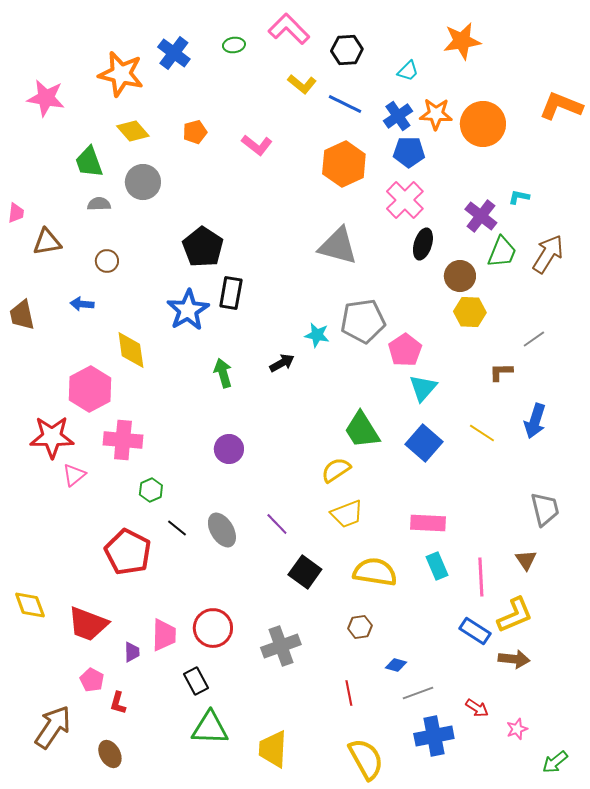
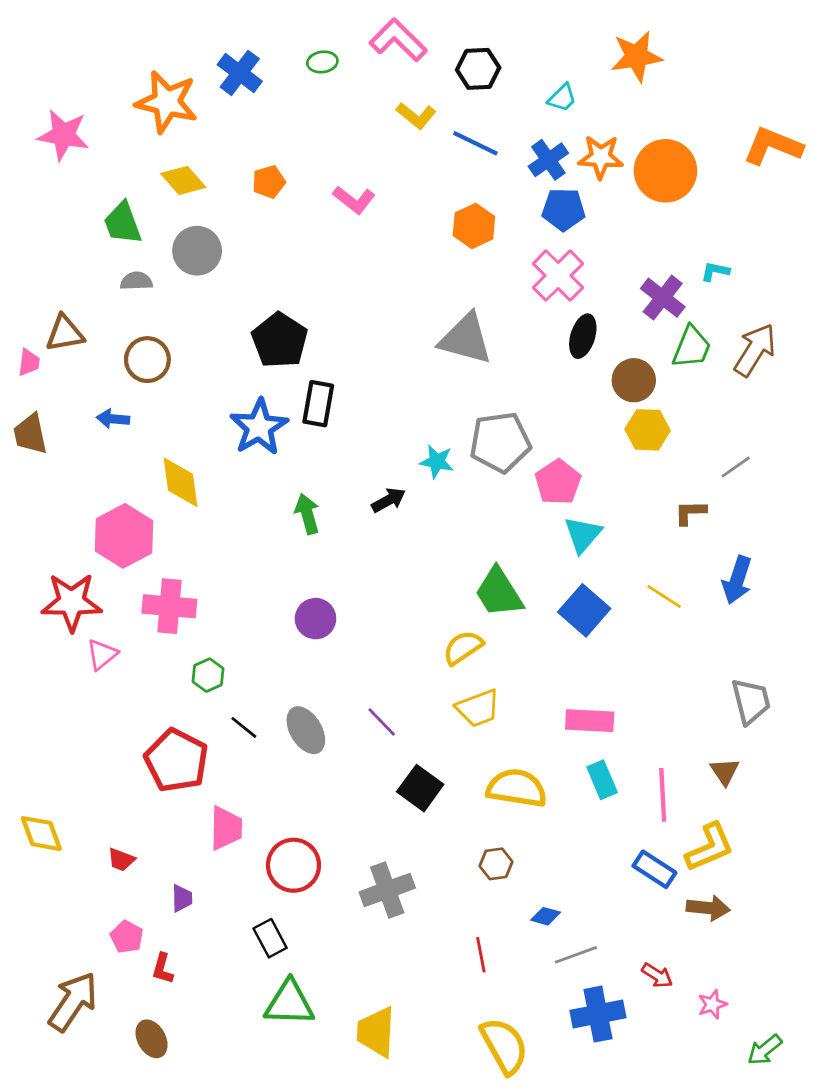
orange hexagon: (344, 164) -> (474, 226), size x0.7
pink trapezoid: (16, 213) -> (29, 362), moved
brown circle: (107, 261) -> (147, 360), size x1.4
red trapezoid: (88, 624) -> (121, 860), size x0.5
pink trapezoid: (164, 635) -> (226, 828), moved

